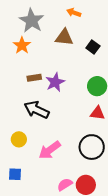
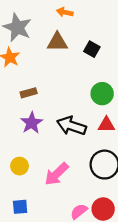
purple star: (55, 82) -> (32, 123), moved
black arrow: (37, 110) -> (71, 126), moved

